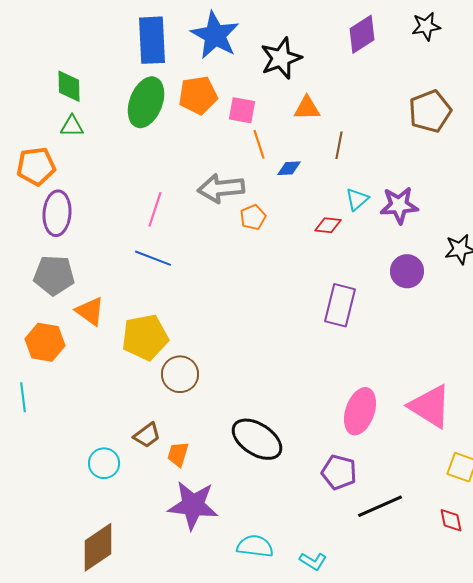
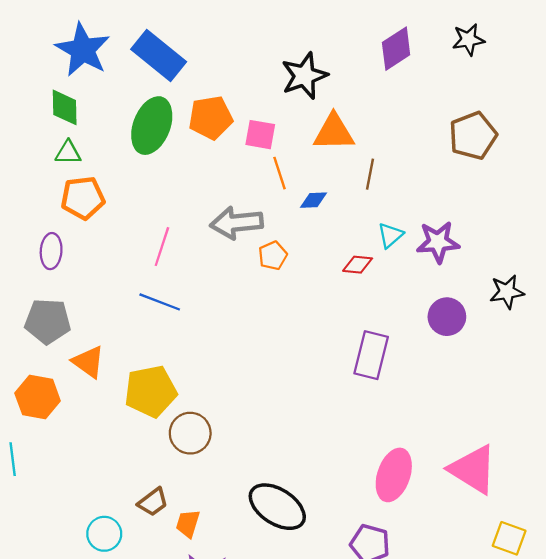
blue star: (215, 35) -> (83, 50), moved
blue rectangle: (152, 40) -> (159, 55), turned -48
orange triangle: (307, 108) -> (334, 132), size x1.4
orange pentagon: (36, 166) -> (83, 198), moved
purple ellipse: (57, 213) -> (51, 251), size x0.7

